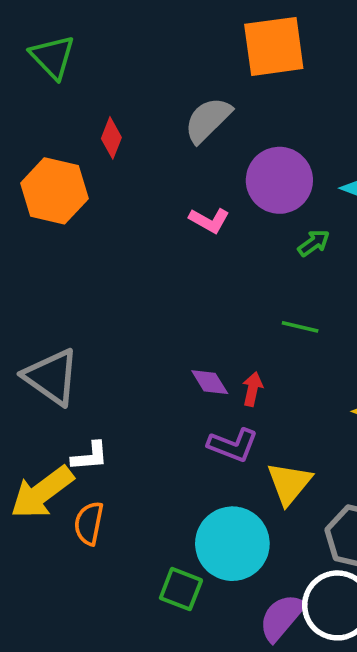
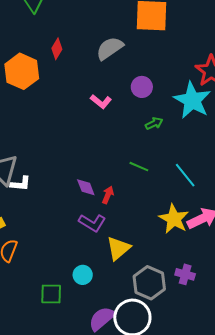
purple circle: (279, 180) -> (142, 87), size x0.6
white L-shape: (90, 456) -> (21, 184), moved
cyan circle: (232, 544) -> (83, 275), size x0.5
green square: (181, 589) -> (51, 294), turned -30

